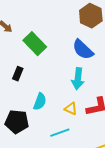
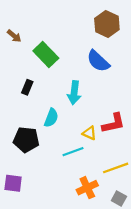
cyan arrow: (78, 79) -> (74, 93), moved
yellow triangle: (71, 109) -> (89, 133), moved

